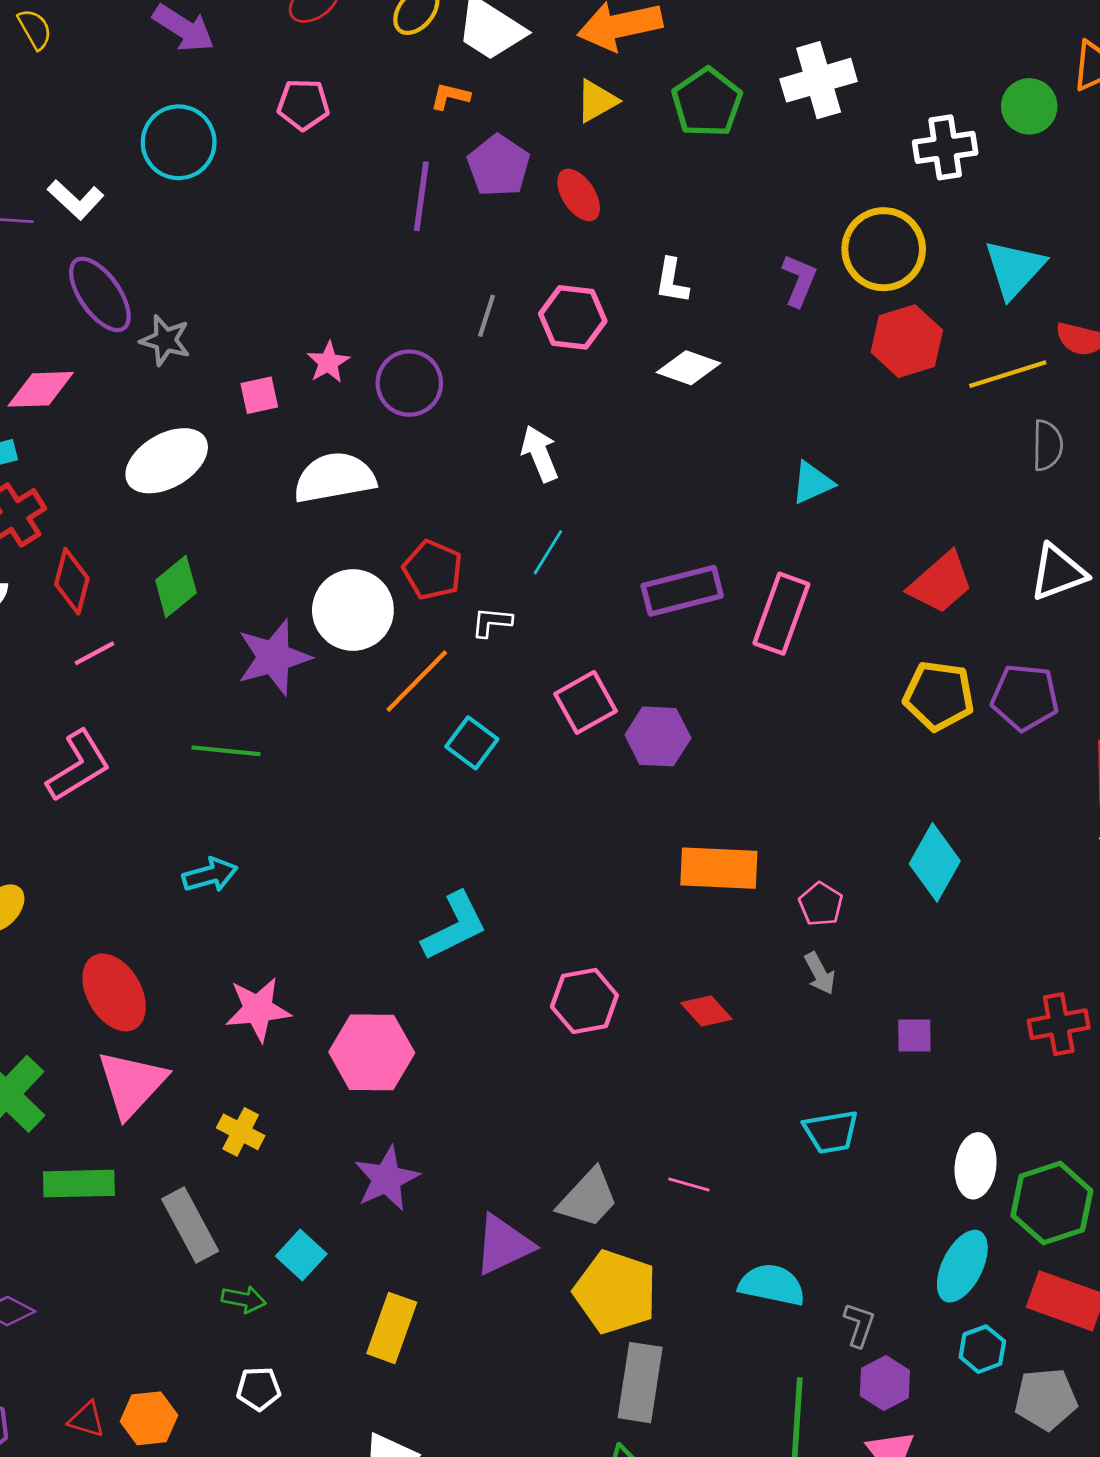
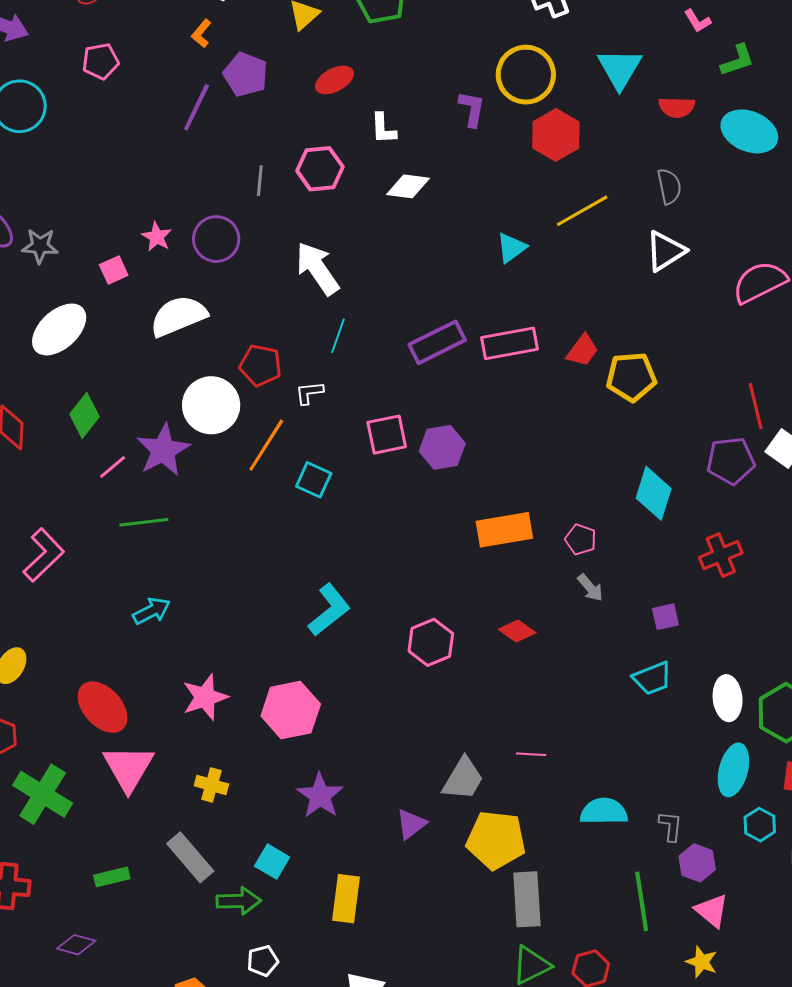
orange L-shape: (450, 96) -> (201, 33), turned -52
red ellipse: (579, 195) -> (334, 80), moved, turned -72
purple line: (421, 196) -> (196, 107), turned 30
yellow line: (1008, 374) -> (582, 211), moved
white arrow: (540, 454) -> (317, 268), size x1.4
white triangle: (1058, 573) -> (665, 251), moved
red trapezoid: (941, 583) -> (583, 350), moved, size x0.7
pink rectangle: (781, 614) -> (510, 343), turned 72
pink line: (95, 653) -> (113, 467), moved
purple pentagon: (1025, 697) -> (731, 461), moved
pink square: (586, 702) -> (387, 435), turned 30
red cross: (1059, 1024) -> (721, 555), moved
cyan trapezoid: (831, 1132) -> (652, 678), moved
green rectangle: (79, 1184) -> (112, 877), moved, size x0.7
purple triangle: (503, 1245) -> (411, 824), size x0.7
green arrow: (244, 1299) -> (239, 901), size x1.4

